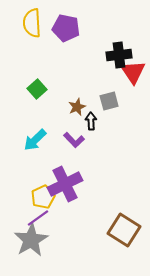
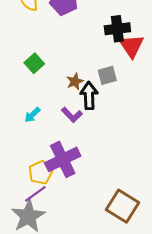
black arrow: (91, 121) -> (89, 96), size x1.5
cyan arrow: (35, 140) -> (32, 115), size x0.7

